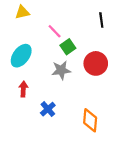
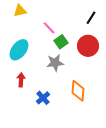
black line: (101, 20) -> (91, 18), turned 40
red circle: (96, 63) -> (88, 46), moved
orange diamond: (90, 120) -> (78, 91), moved

